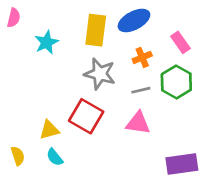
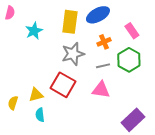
gray star: (100, 74) -> (73, 54), turned -30
yellow semicircle: (18, 156) -> (13, 103), moved, turned -144
cyan semicircle: (55, 157) -> (40, 115), turned 32
purple rectangle: (182, 164) -> (133, 120), turned -35

